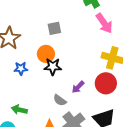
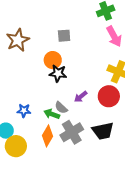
blue star: (21, 68) -> (24, 111), moved
green arrow: (19, 110) -> (52, 114), moved

